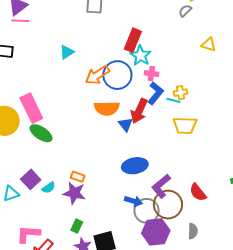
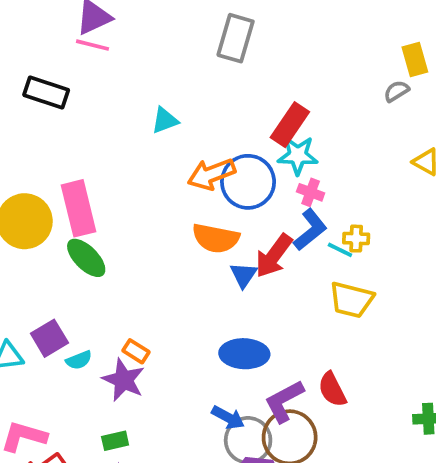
cyan star: (141, 56) -> (298, 155), turned 30
red semicircle: (198, 192) -> (332, 389), moved
green rectangle: (77, 226) -> (115, 441), turned 40

